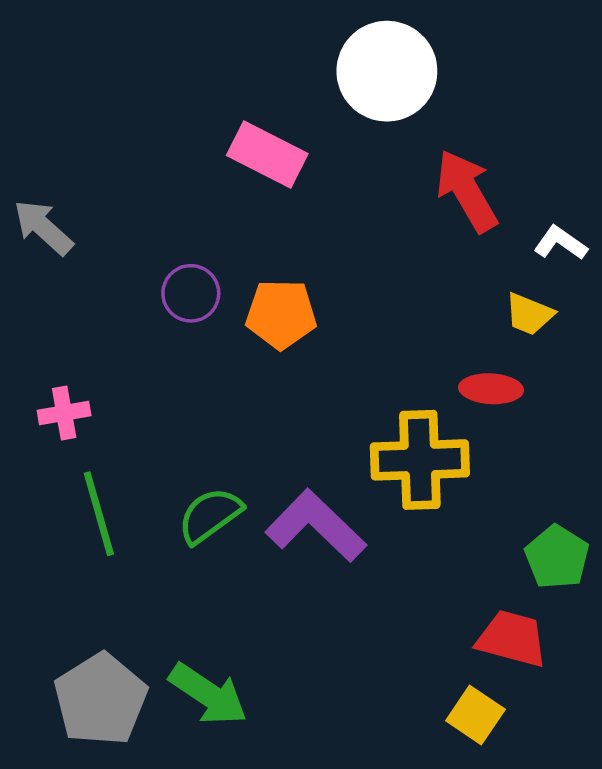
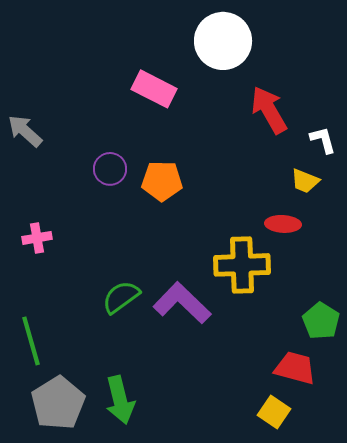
white L-shape: (560, 243) -> (323, 140), turned 40
green line: (99, 514) -> (31, 341), moved
green arrow: (208, 694) -> (120, 400), turned 42

